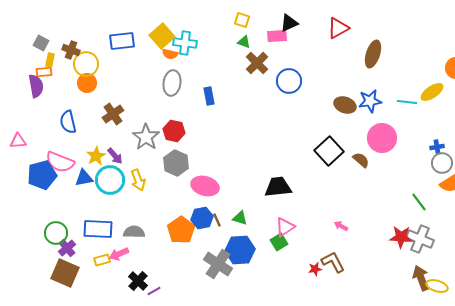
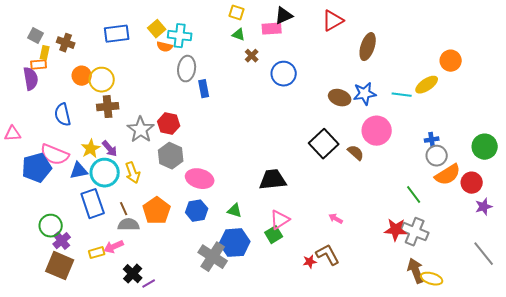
yellow square: (162, 36) -> (157, 29), size x0.7
brown cross: (257, 63) -> (252, 56), size x0.6
yellow circle: (86, 64) -> (102, 80), moved
gray ellipse: (172, 83) -> (187, 69), moved
brown cross: (113, 114) -> (108, 107), turned 30
brown line: (217, 220) -> (124, 209), moved
blue rectangle: (98, 229) -> (93, 204), moved, turned 68
orange pentagon: (181, 230) -> (157, 211), moved

